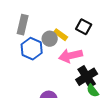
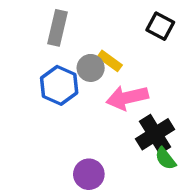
gray rectangle: (23, 25) -> (57, 28), moved
black square: (84, 27) -> (160, 26), moved

